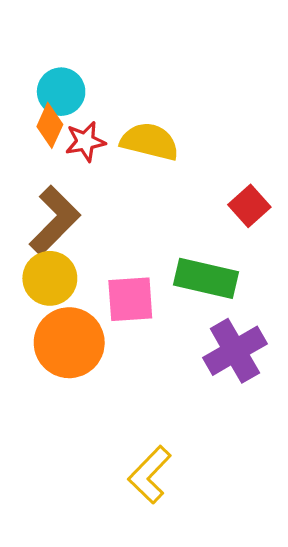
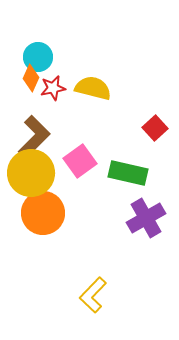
yellow circle: (50, 278) -> (31, 173), size x1.4
pink square: (130, 299) -> (80, 161), moved, turned -32

